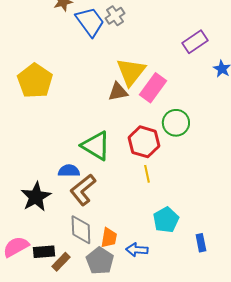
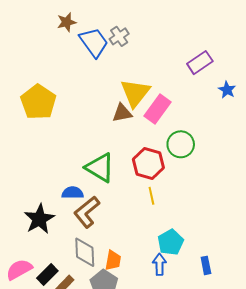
blue arrow: (137, 250) -> (159, 264), moved, turned 85
black rectangle: (44, 252) -> (47, 275), turned -40

